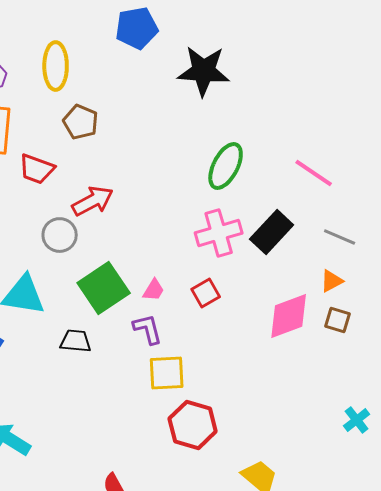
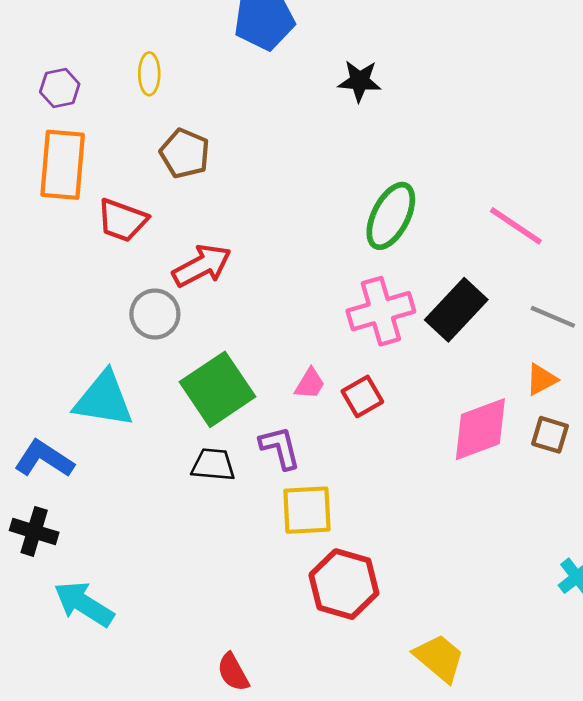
yellow ellipse: (56, 66) -> (149, 74), size x0.6
black star: (204, 71) -> (360, 81), size x0.6
pink trapezoid: (154, 290) -> (310, 384), moved
black trapezoid: (76, 341) -> (213, 465), moved

